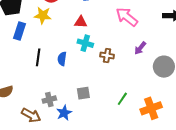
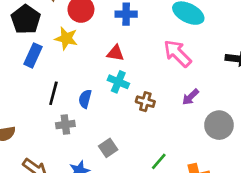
gray square: (83, 93) -> (108, 148), turned -32
gray cross: (49, 100) -> (65, 125), moved

